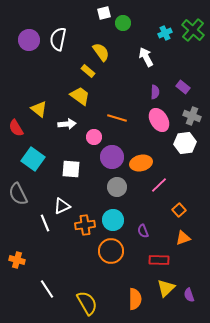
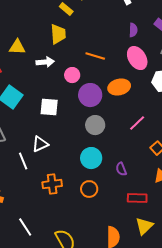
yellow trapezoid: (80, 96) -> (58, 34), turned 50
yellow triangle: (39, 109) -> (17, 47), turned -36
orange ellipse: (141, 163) -> (119, 87), moved
orange cross: (85, 225) -> (52, 184), moved
orange circle: (111, 251) -> (89, 189), size x0.7

